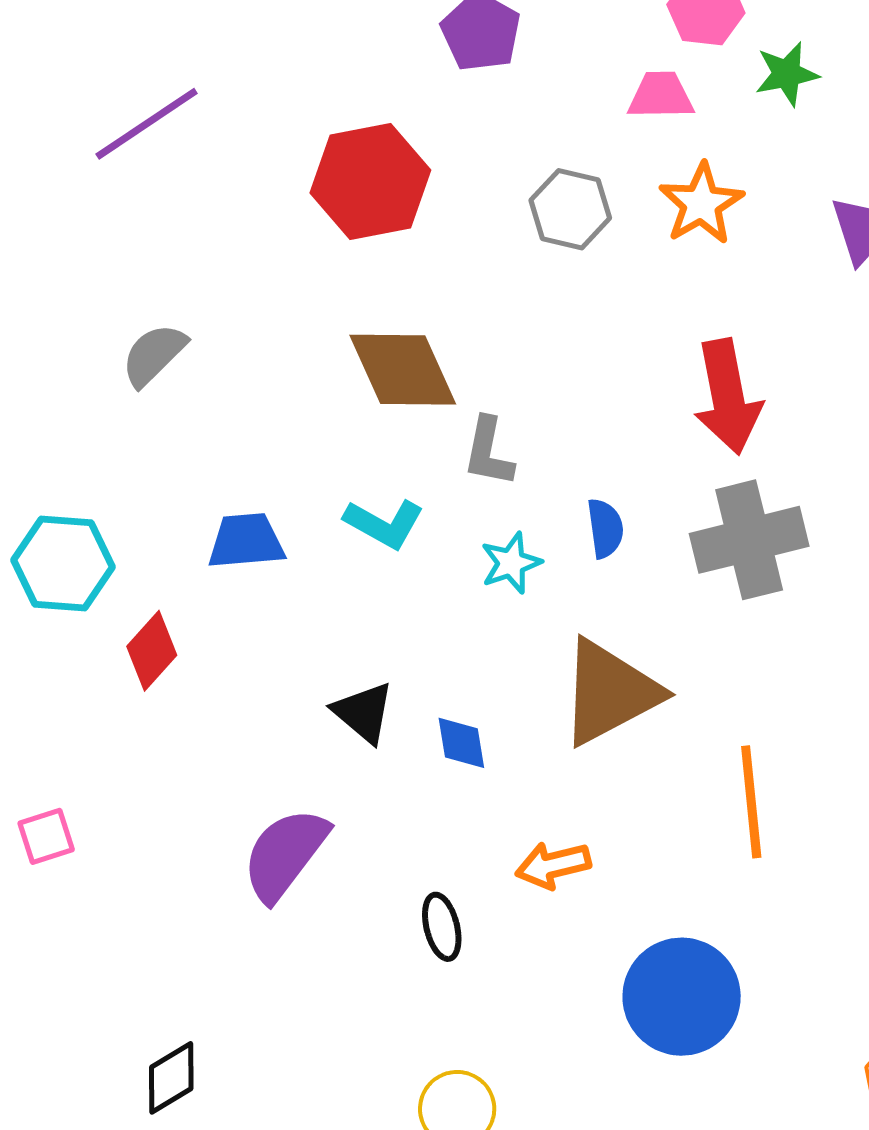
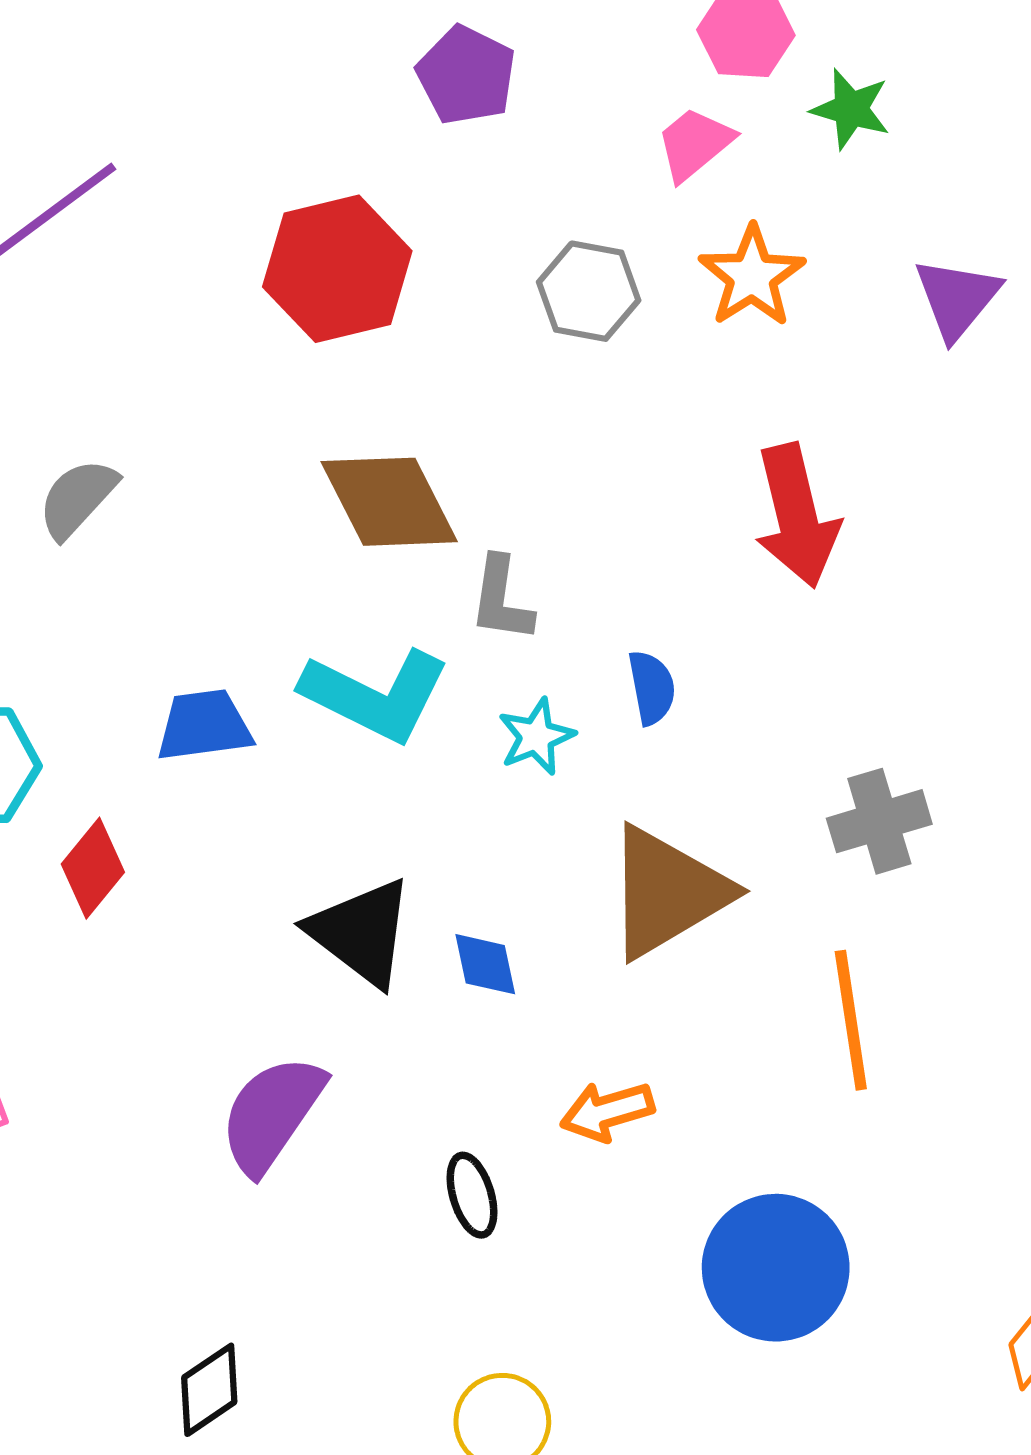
green star: (787, 74) -> (851, 109), turned 30
pink trapezoid: (661, 96) -> (695, 144), turned -36
cyan L-shape: (384, 524) -> (375, 695), size x1.5
gray cross: (749, 540) -> (879, 821), moved, size x0.7
black triangle: (364, 713) -> (361, 932), size x1.4
black diamond: (171, 1078) -> (209, 1390), moved

